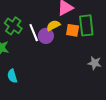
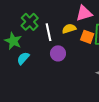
purple circle: (46, 36) -> (58, 53), moved
cyan semicircle: (12, 76) -> (23, 58), moved, turned 48

